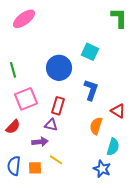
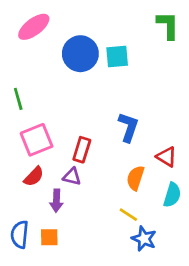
cyan square: (90, 52) -> (117, 56), moved, turned -30
blue circle: (59, 68) -> (80, 54), moved
red semicircle: (13, 127) -> (34, 177), moved
purple arrow: (40, 142) -> (56, 201), turned 98
cyan semicircle: (113, 147) -> (172, 195), moved
yellow line: (56, 160) -> (128, 215), moved

